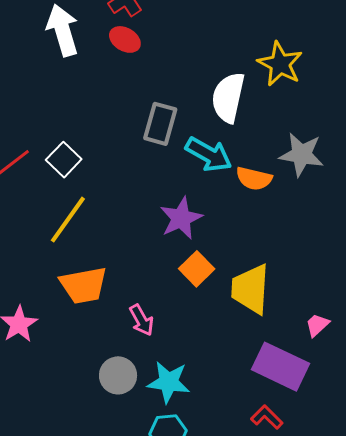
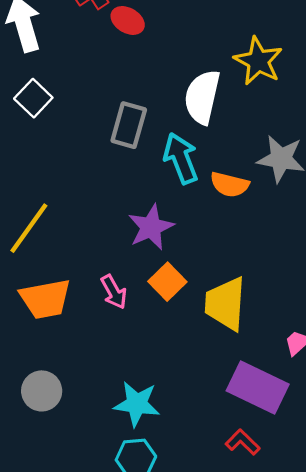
red ellipse: (125, 39) -> (128, 20), moved
cyan arrow: (209, 154) -> (181, 158), turned -141
white square: (64, 160) -> (33, 98), moved
pink arrow: (141, 320) -> (114, 292), moved
gray circle: (118, 375) -> (42, 391), moved

